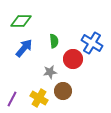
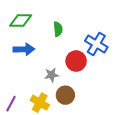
green semicircle: (54, 41) -> (58, 29), moved
blue arrow: (24, 48) -> (24, 49), turned 48

